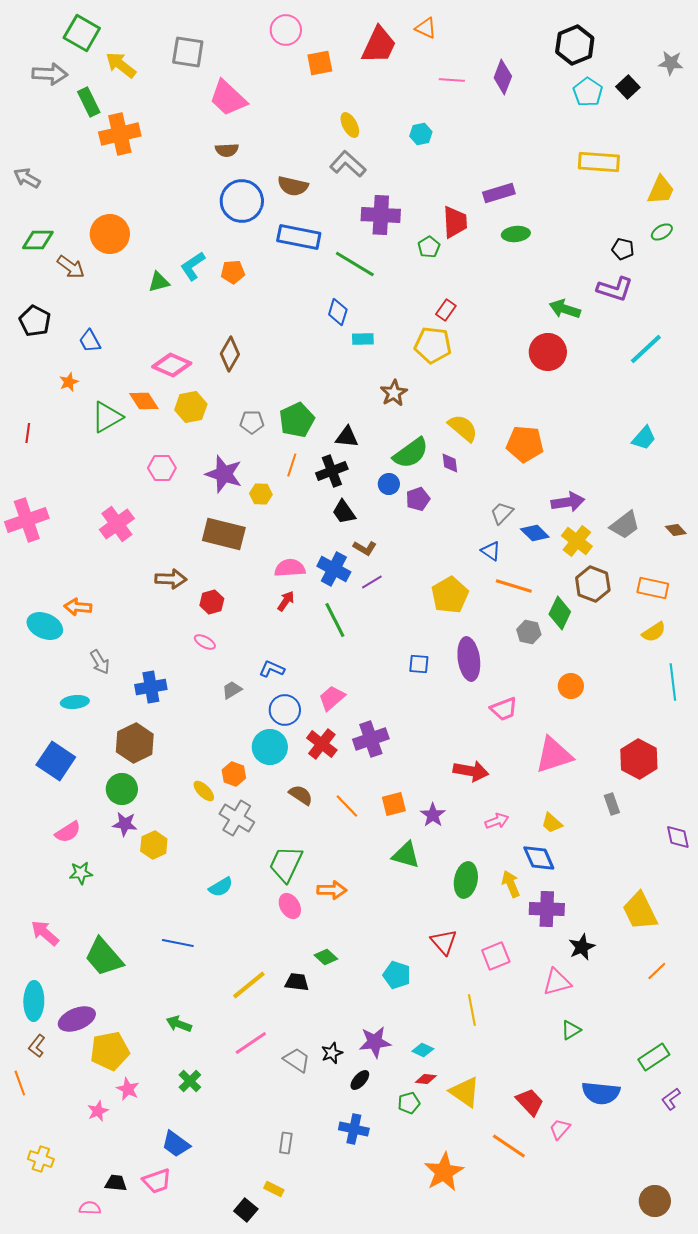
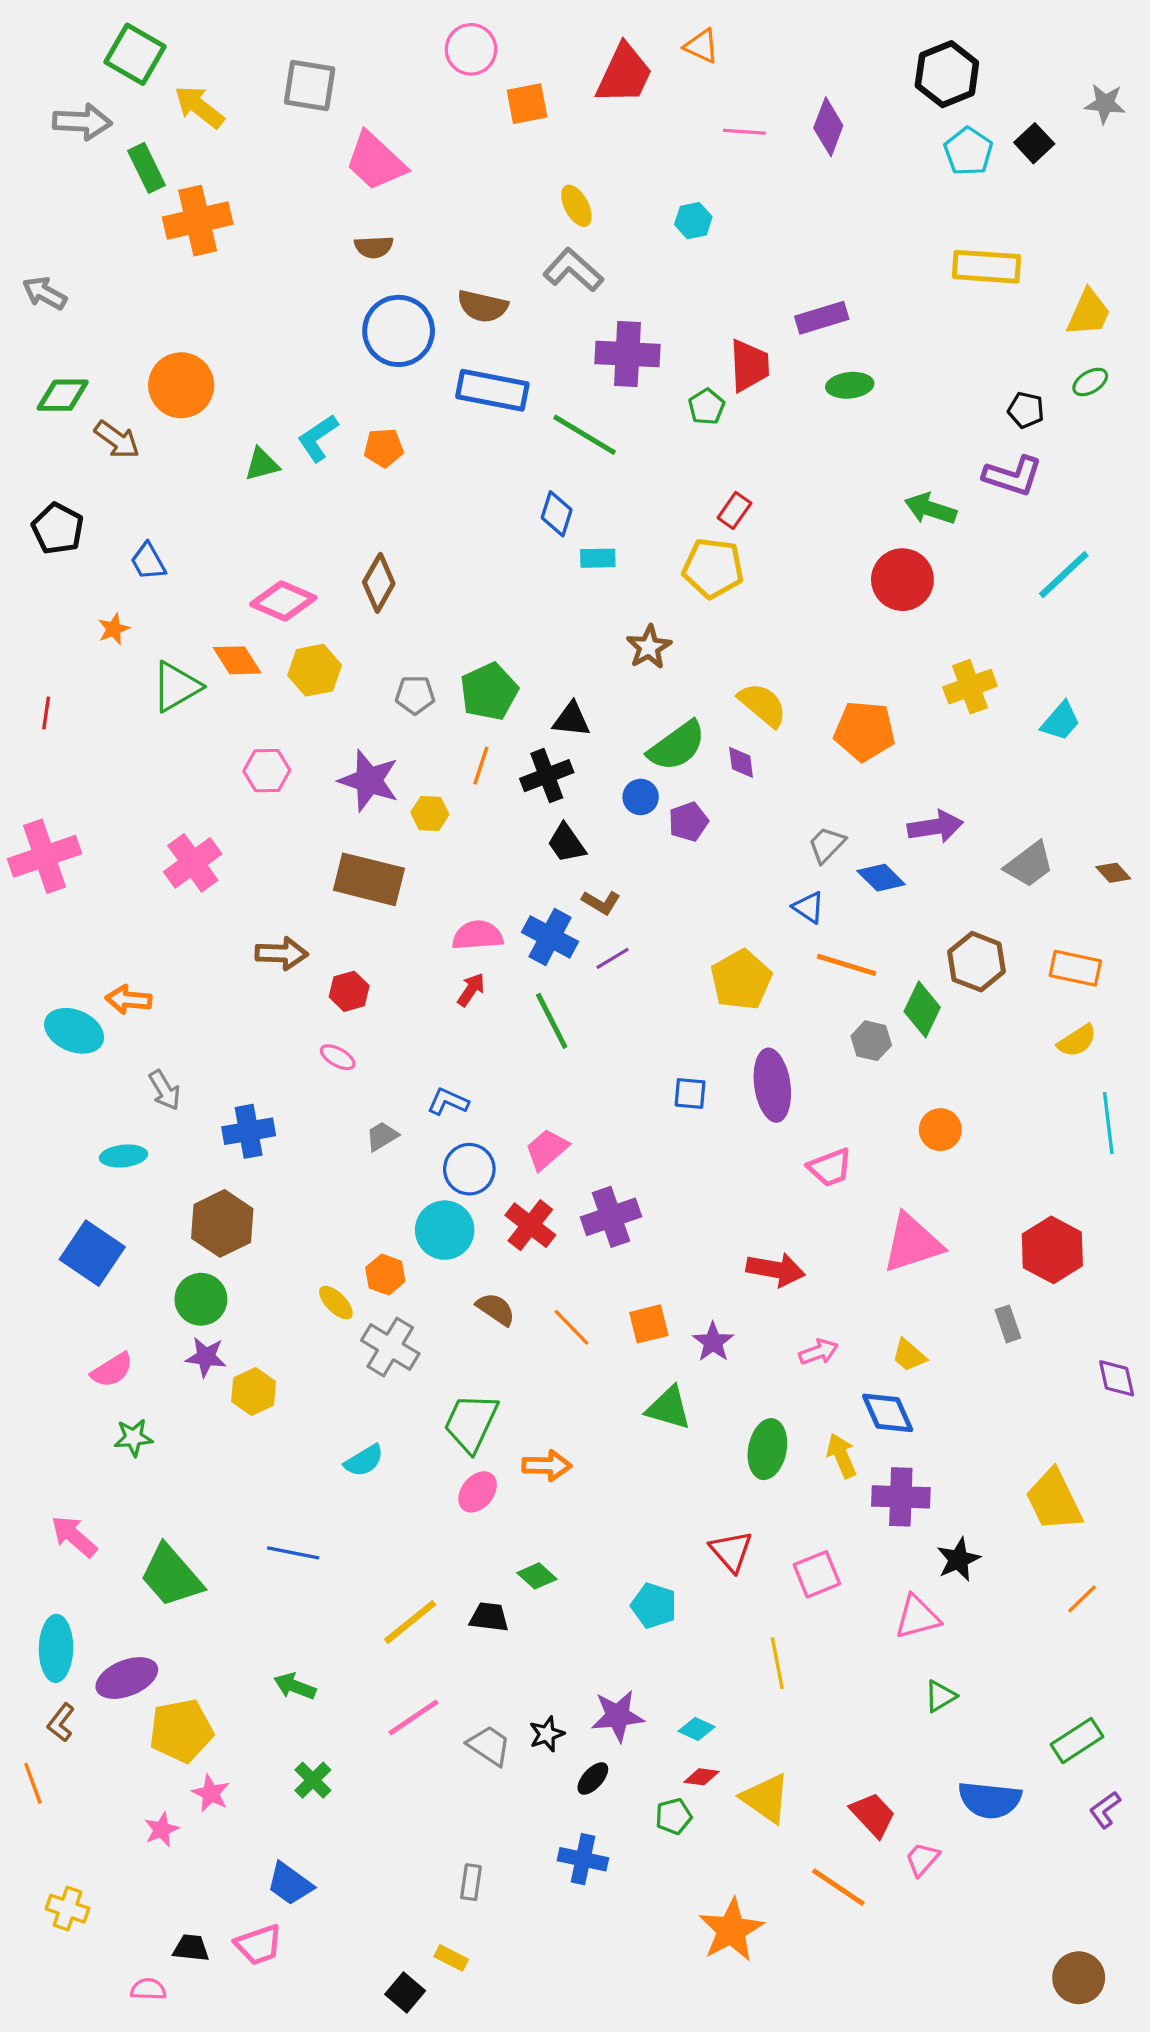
yellow cross: (577, 541) -> (970, 687), moved, turned 32
pink ellipse: (290, 906) -> (478, 1492), turned 70

